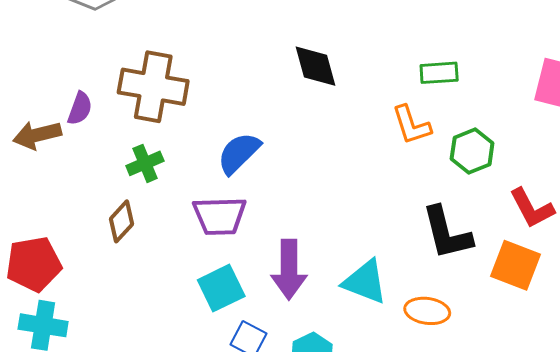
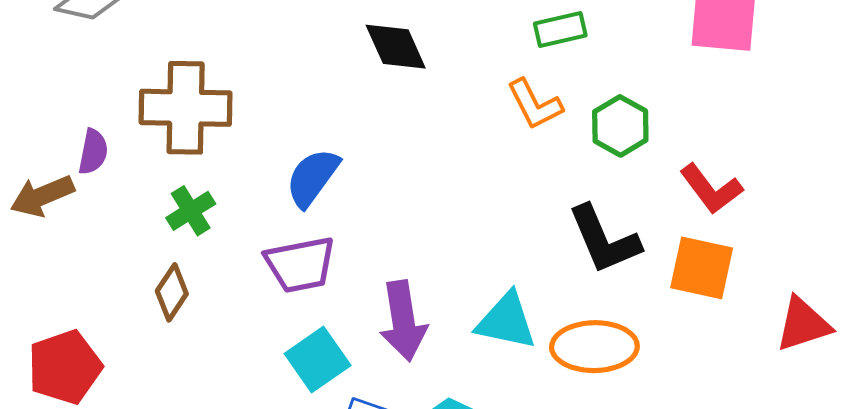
orange ellipse: (427, 311) -> (594, 347), size x1.4

